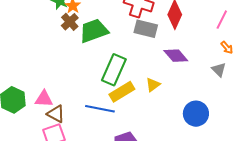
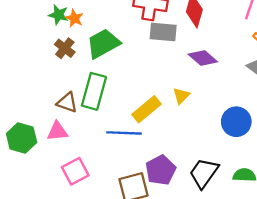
brown cross: (70, 22) -> (65, 48), moved
green rectangle: (114, 70) -> (94, 91), moved
brown triangle: (56, 114) -> (67, 102), moved

